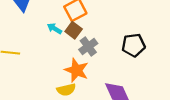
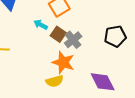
brown square: (74, 30) -> (58, 34), moved

